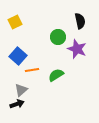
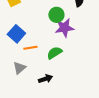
purple star: (77, 49) -> (64, 28), moved, turned -30
black arrow: (17, 104) -> (45, 79), moved

